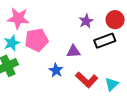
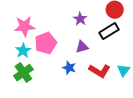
purple star: (86, 21) -> (80, 19), moved

